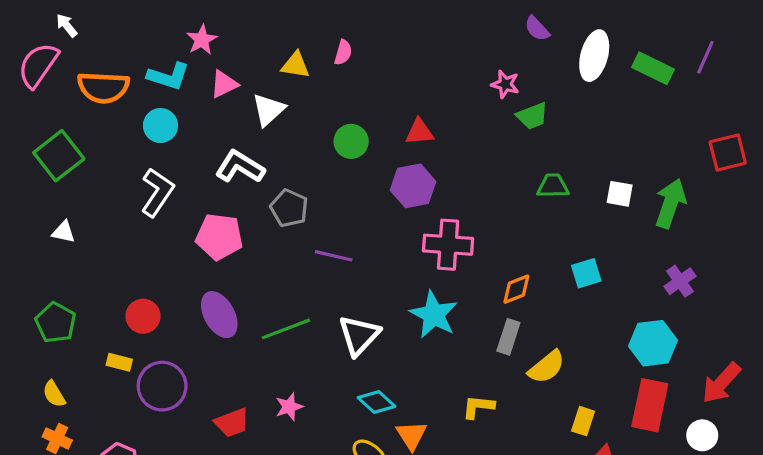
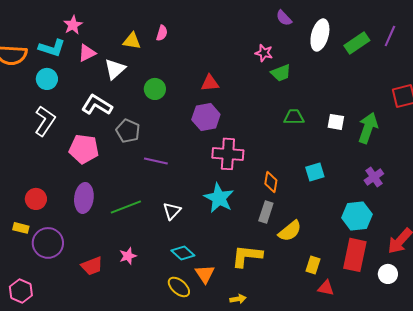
green rectangle: (653, 68) -> (357, 43), turned -60
green circle: (351, 141) -> (155, 89), moved
orange diamond: (516, 289) -> (271, 182), turned -60
purple ellipse: (219, 315) -> (84, 198), turned 36
white triangle: (359, 335) -> (172, 211), size x0.7
yellow L-shape: (478, 407) -> (247, 256), size x1.5

